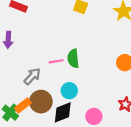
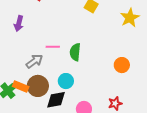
pink line: (56, 61) -> (53, 47), moved
orange rectangle: (23, 106) -> (21, 86), turned 49

